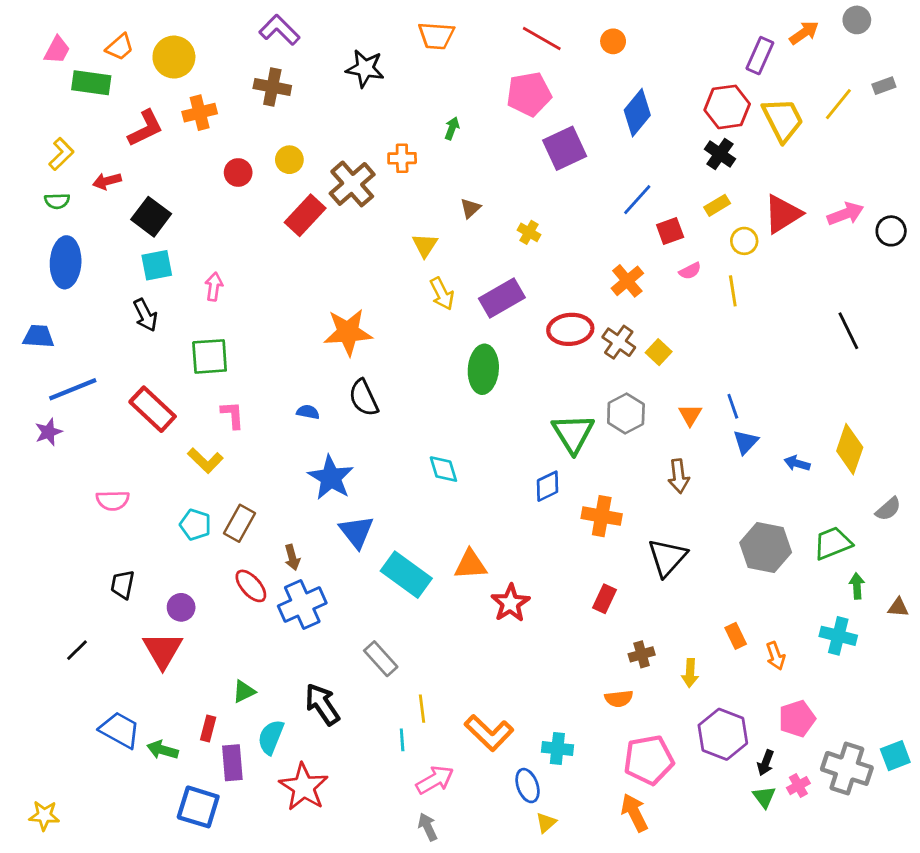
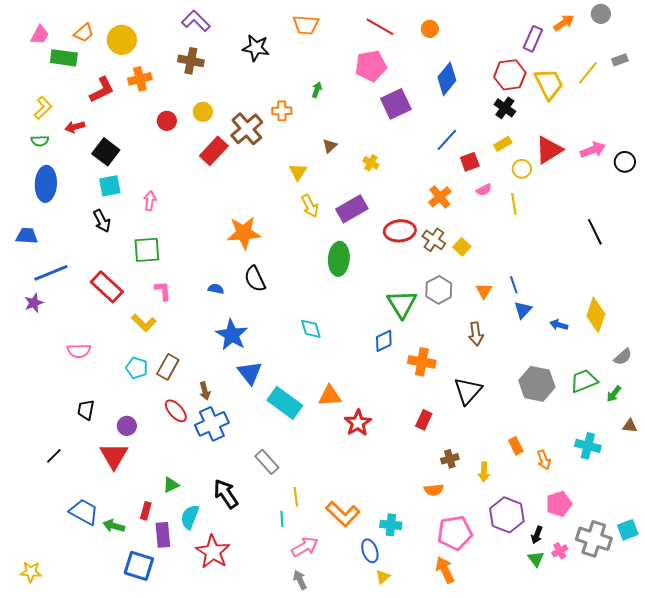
green arrow: (857, 586) -> (614, 394), moved, turned -138

